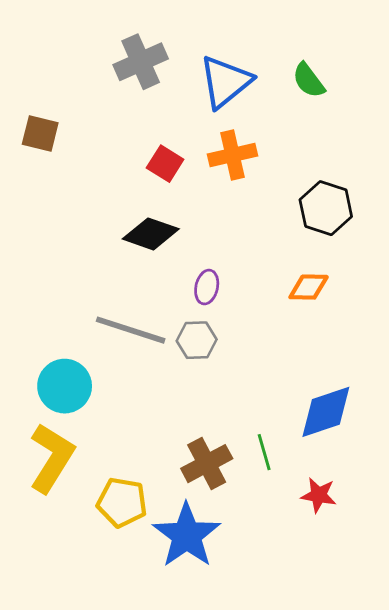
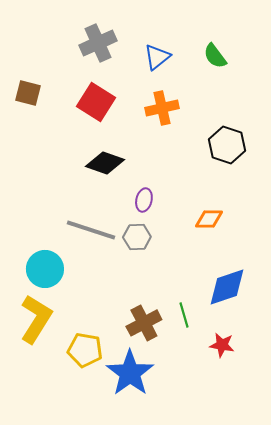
blue triangle: (225, 82) -> (157, 57), size x0.7
red square: (165, 164) -> (96, 102), moved, size x1.5
orange diamond: (309, 287) -> (209, 219), moved

